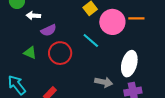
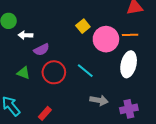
cyan line: (91, 40) -> (85, 71), moved
white ellipse: (129, 64) -> (129, 64), moved

